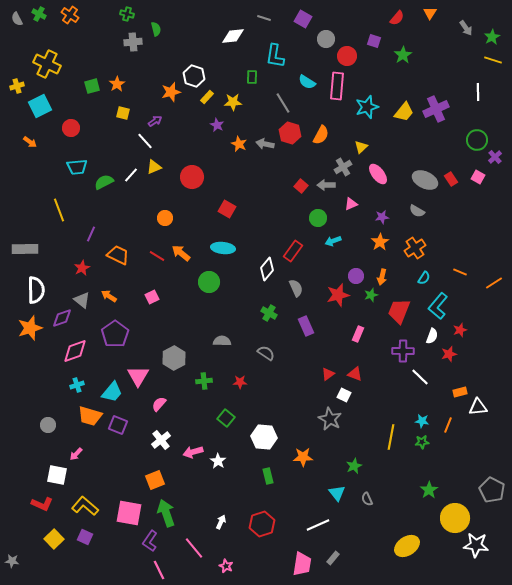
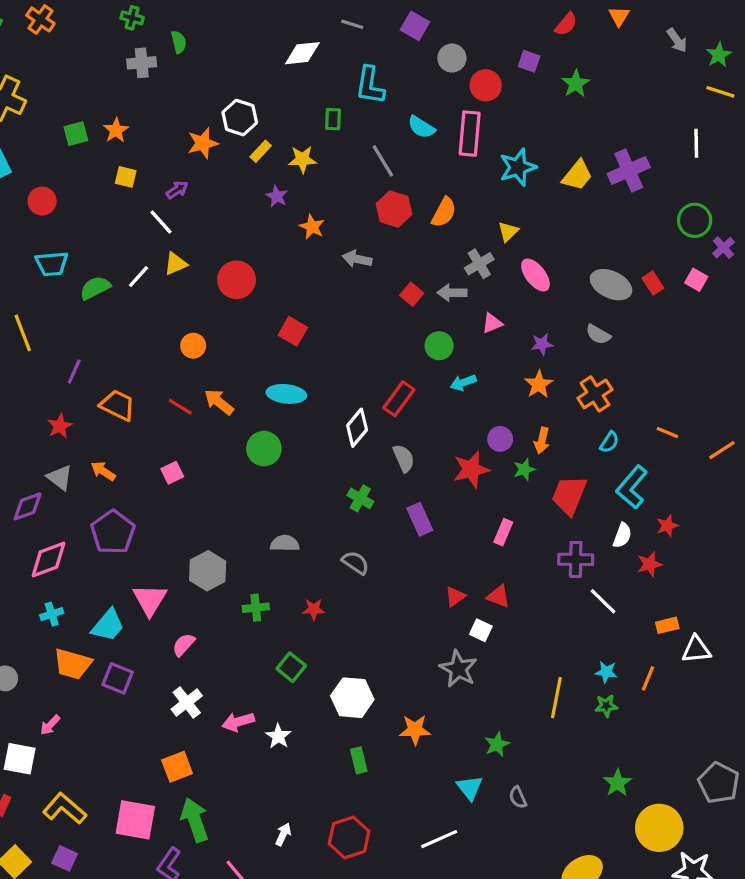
gray arrow: (265, 144) -> (357, 259), moved

